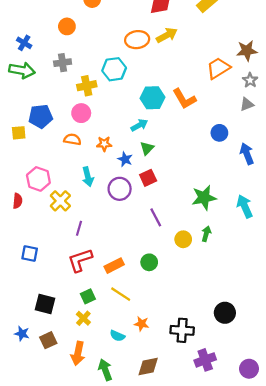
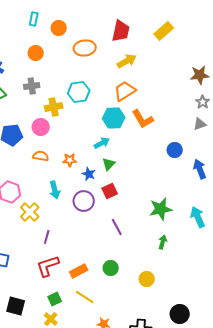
orange ellipse: (137, 40) -> (85, 48), moved
orange trapezoid: (218, 68) -> (125, 91), moved
pink circle: (81, 113) -> (41, 127), moved
yellow circle: (183, 239) -> (147, 279), moved

